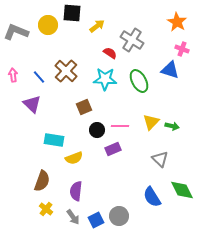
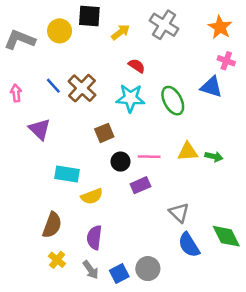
gray cross: (132, 40) -> (164, 25), moved
blue line: (39, 77) -> (53, 86), moved
yellow triangle: (151, 122) -> (188, 152), turned 42
gray triangle: (160, 159) -> (179, 213), moved

